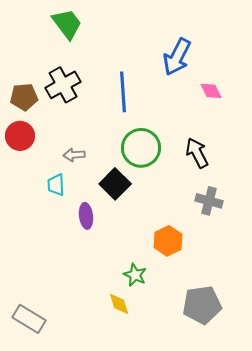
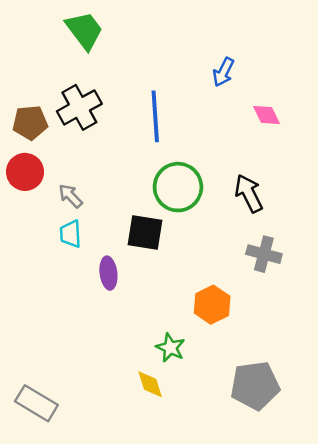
blue arrow: (177, 57) -> (223, 72), size x0.6
gray arrow: (74, 155) -> (71, 196), moved, turned 50
black square: (115, 184) -> (145, 233), turned -36

